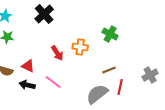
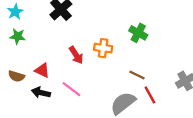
brown line: (109, 70) -> (137, 75), turned 48
red line: (120, 87) -> (150, 95), turned -42

